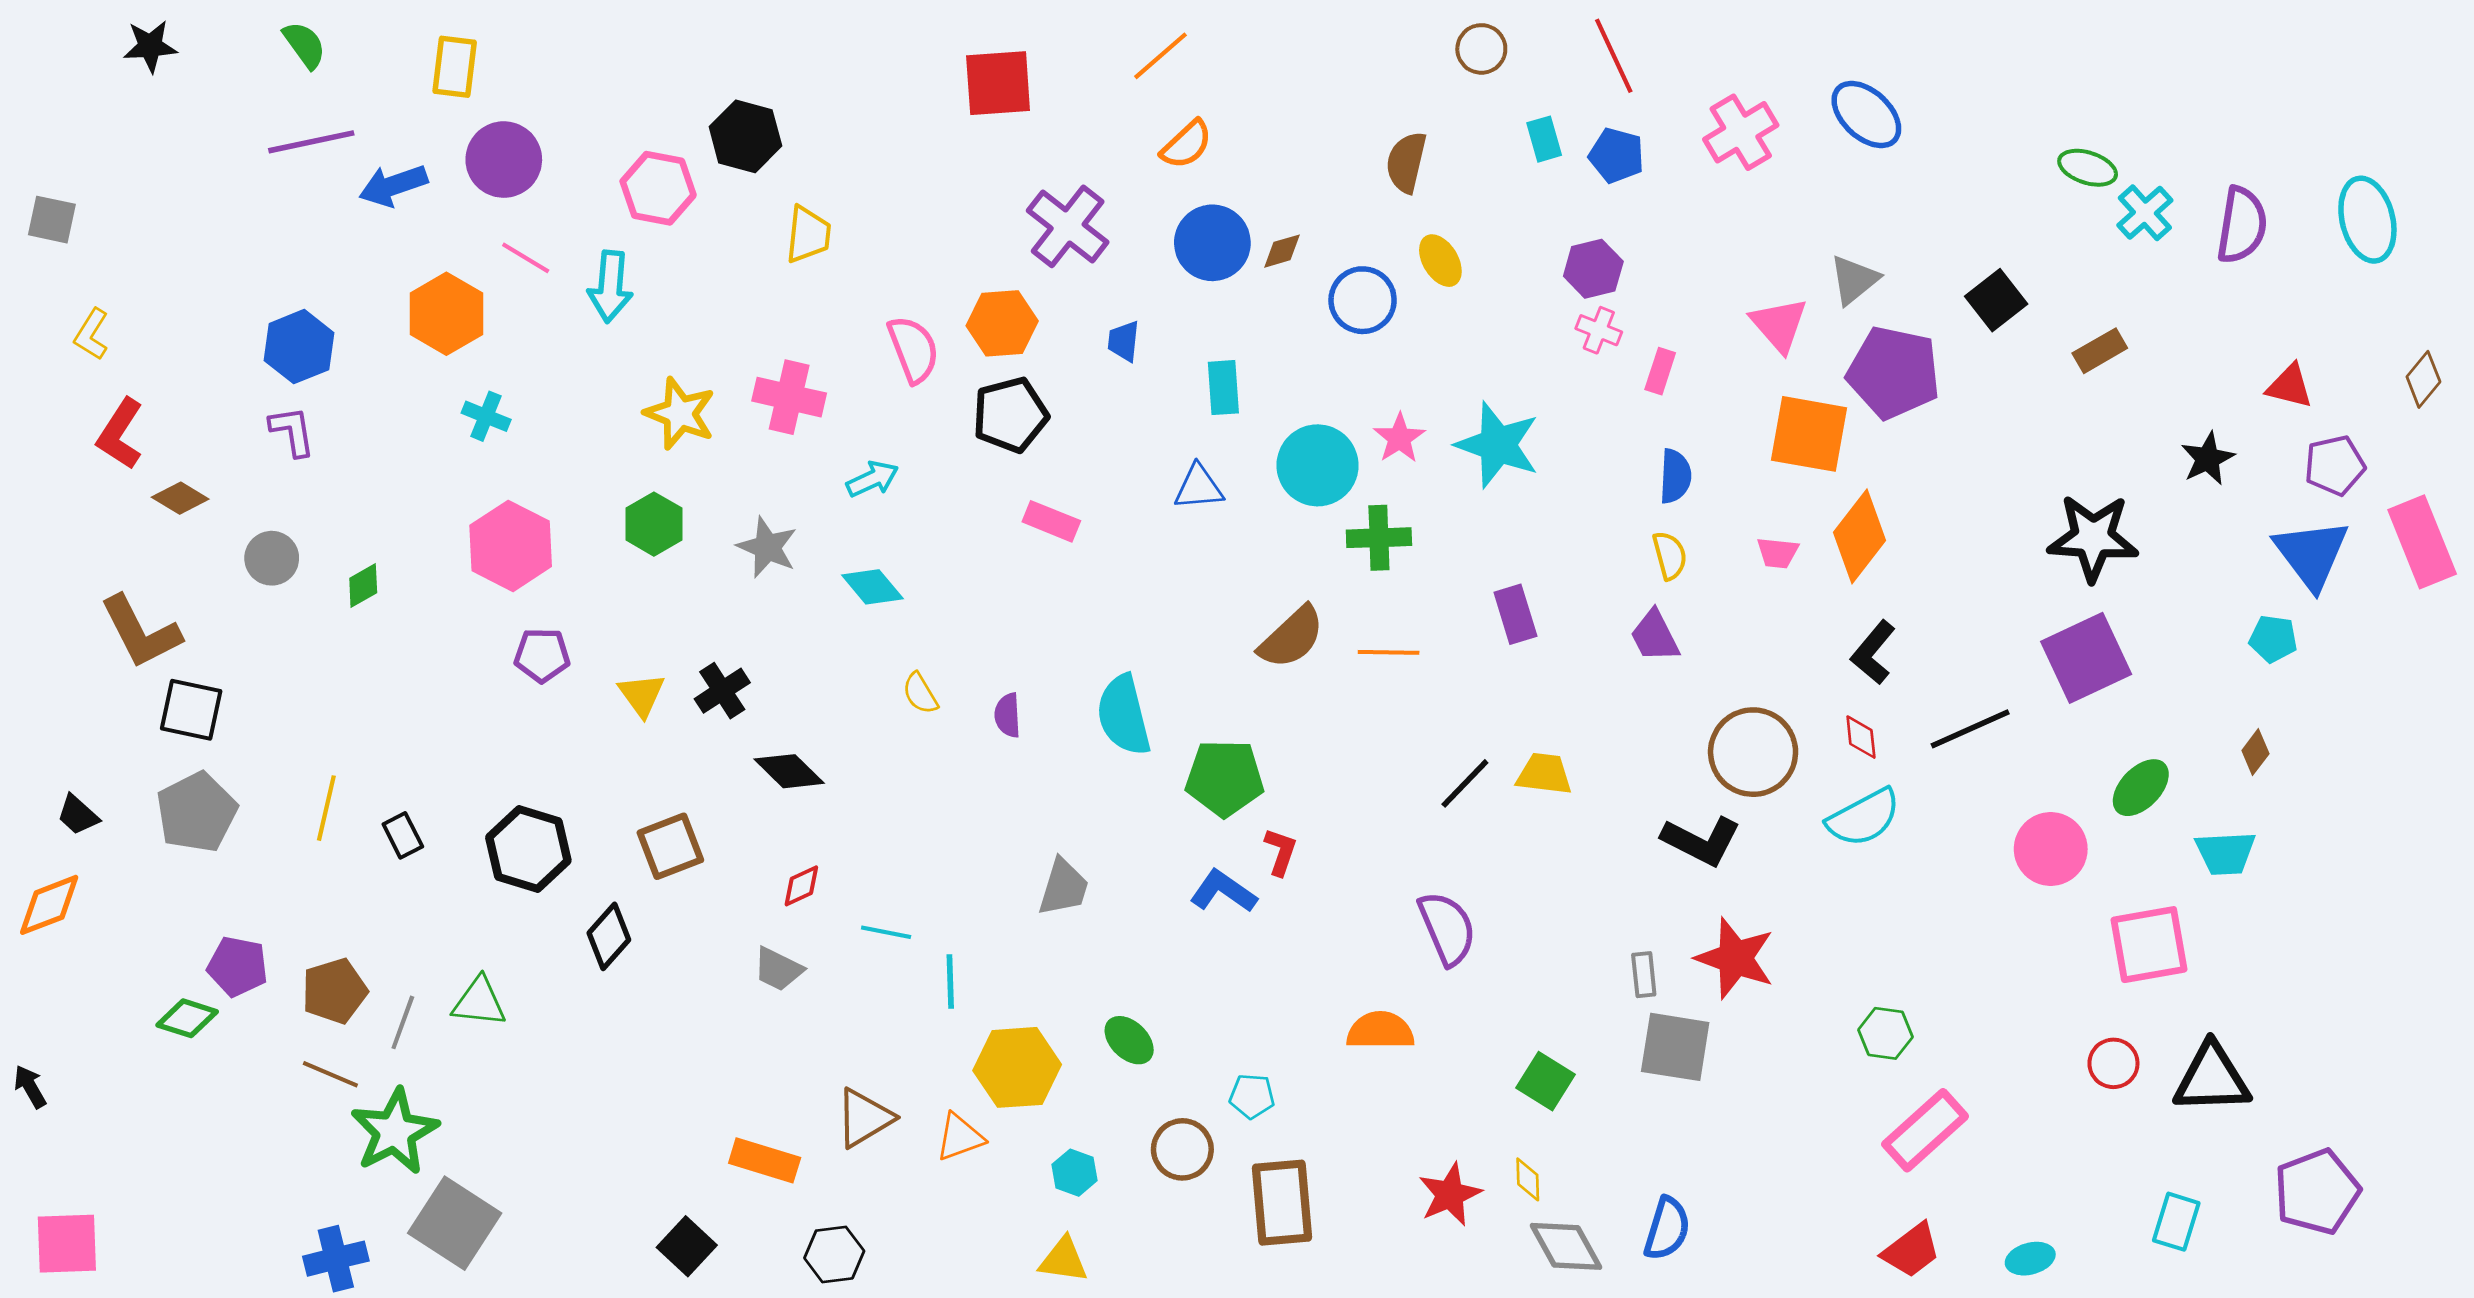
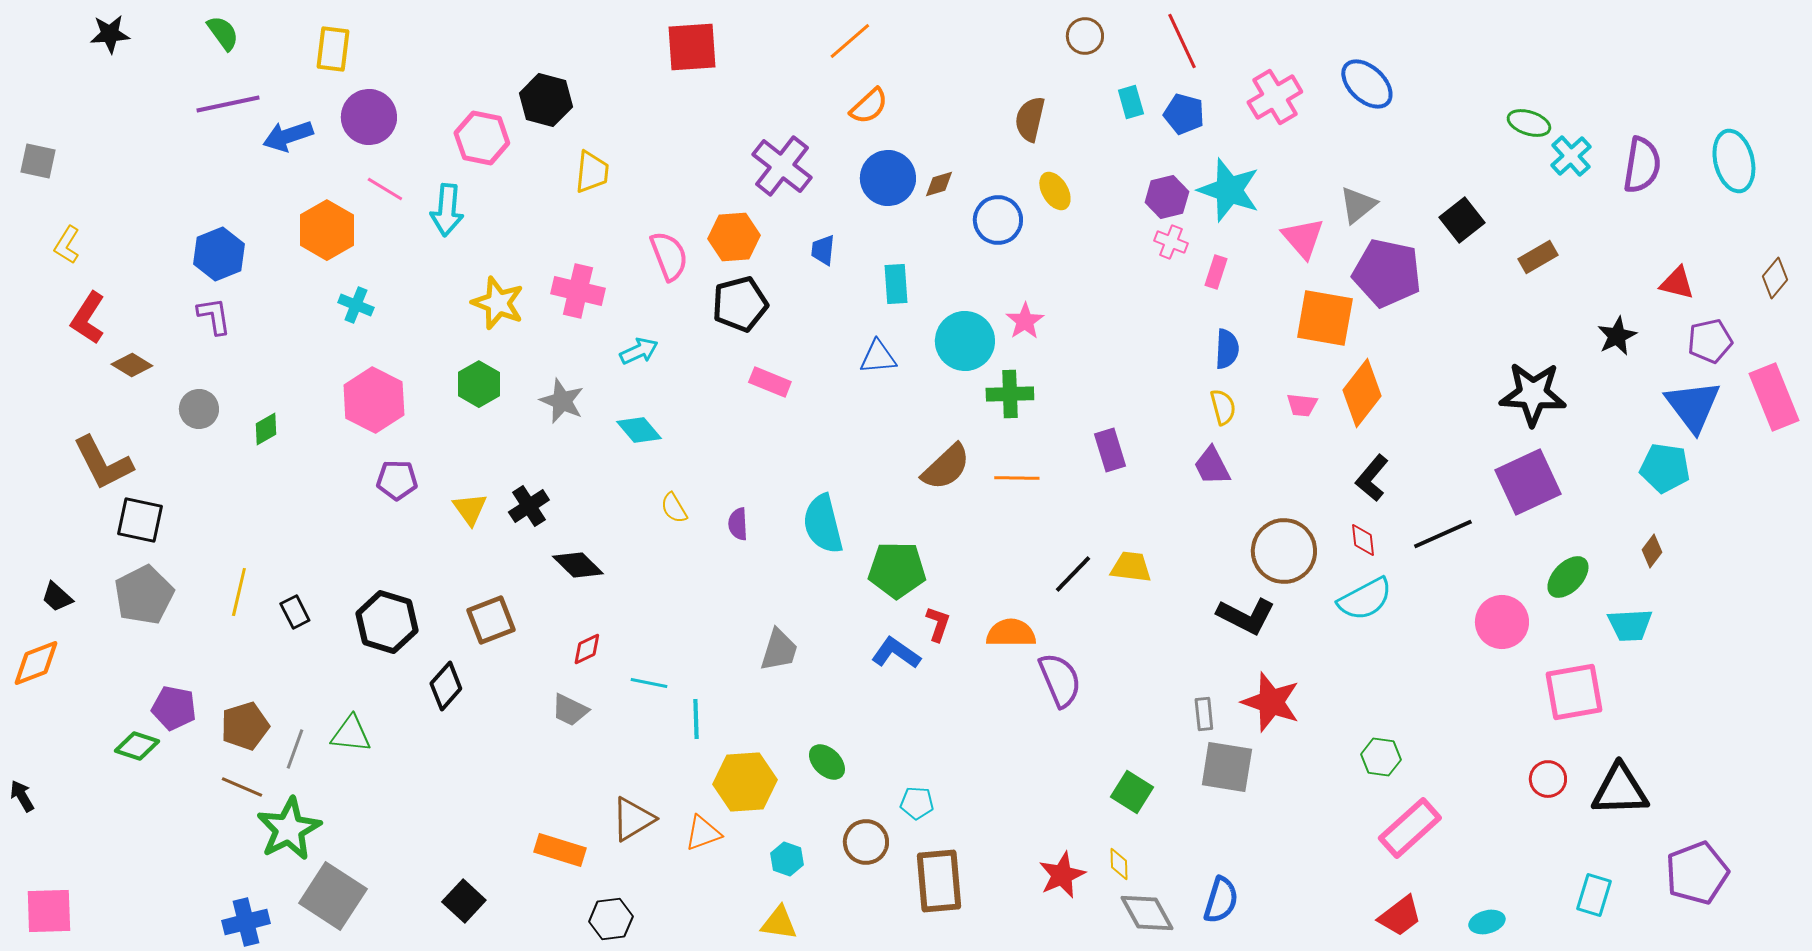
red square: (998, 83) -> (692, 47), moved
cyan star: (1498, 445) -> (1229, 190), moved
cyan pentagon: (2273, 639) -> (1665, 468), size x1.4
orange semicircle: (1380, 1031) -> (1011, 633), moved
black square: (687, 1246) -> (464, 901), moved

